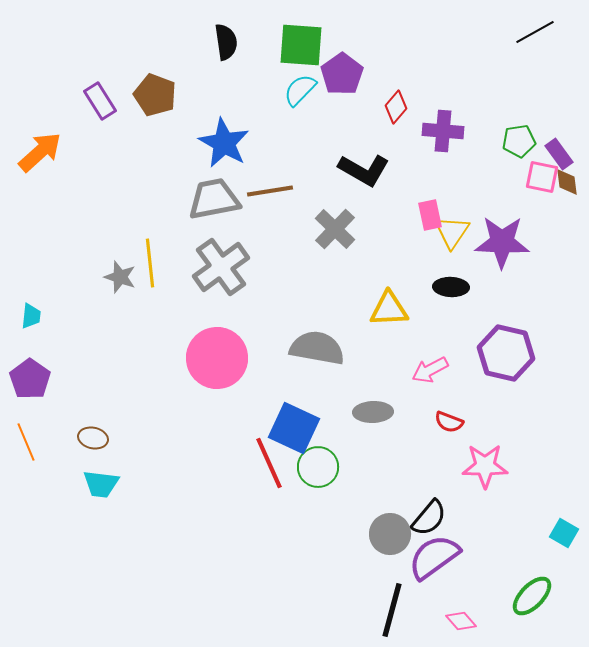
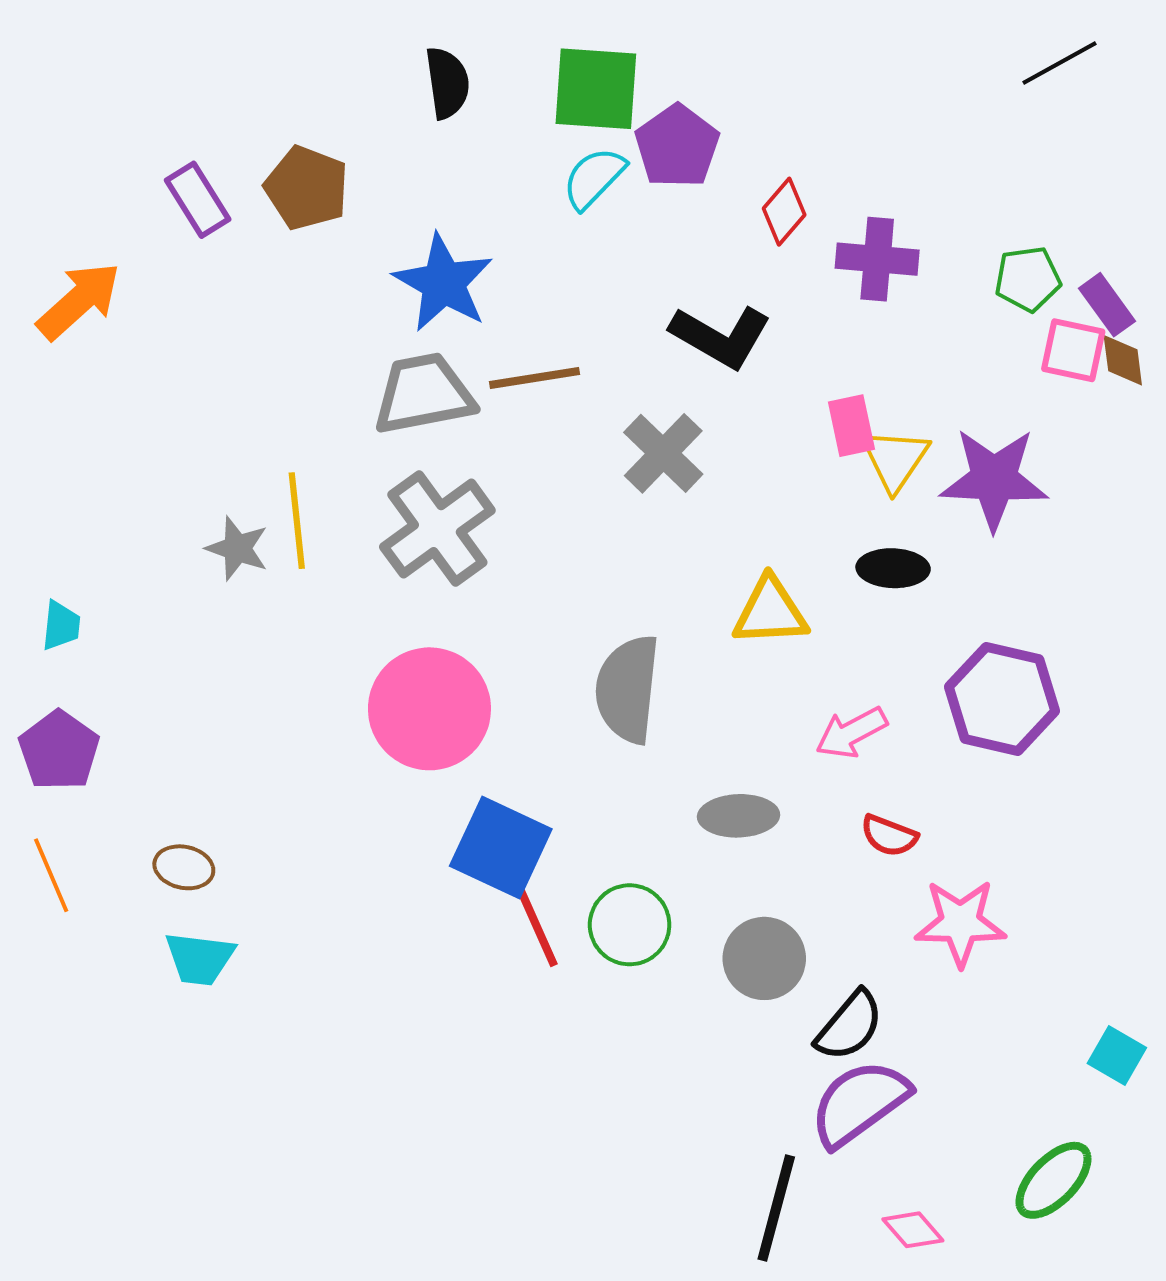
gray semicircle: (317, 348) -> (628, 689), turned -94
blue square: (294, 428) -> (501, 848), moved
gray circle: (390, 534) -> (764, 958), moved

